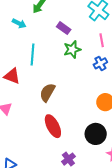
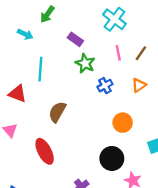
green star: (72, 49) -> (85, 63), turned -30
blue cross: (100, 63) -> (105, 86), moved
red ellipse: (53, 126) -> (45, 151), moved

